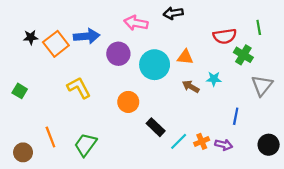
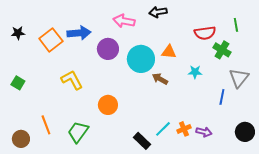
black star: (31, 37) -> (18, 33), moved
brown arrow: (191, 87) -> (160, 79), moved
orange circle: (128, 102) -> (108, 105), moved
blue line: (236, 116) -> (222, 97), moved
black rectangle: (156, 127) -> (142, 141), moved

